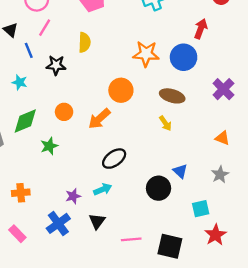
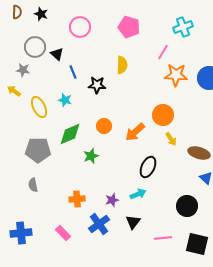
pink line: (45, 28) -> (163, 52), moved
orange circle: (121, 90) -> (163, 115), moved
brown ellipse: (172, 96) -> (199, 153), moved
yellow arrow: (165, 123) -> (171, 139), moved
black ellipse: (114, 159) -> (148, 167), turned -30
black circle: (159, 188) -> (187, 206), moved
orange cross: (21, 193) -> (77, 199), moved

